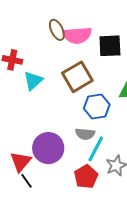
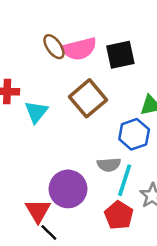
blue hexagon: (97, 106) -> (134, 134), moved

